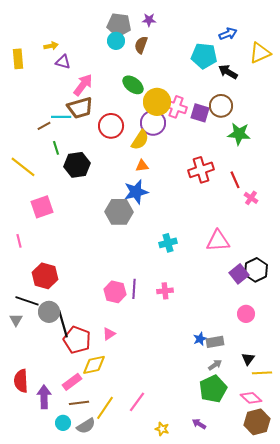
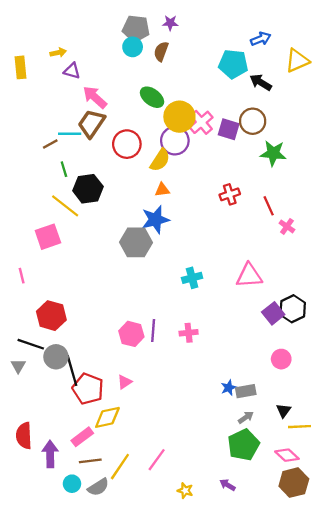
pink arrow: (83, 85) -> (95, 97), turned -85
pink cross: (176, 107) -> (201, 122), turned 30
brown trapezoid: (80, 108) -> (91, 123), turned 140
yellow line: (23, 167) -> (65, 206), moved
red cross: (201, 170) -> (230, 194), size x0.7

